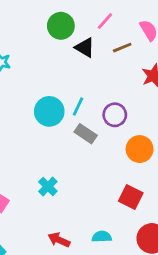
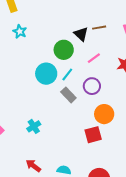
pink line: (105, 21) -> (94, 58), moved
green circle: (61, 26) -> (64, 50), moved
brown line: (122, 48) -> (99, 28), moved
red square: (131, 197) -> (93, 135), moved, turned 36

